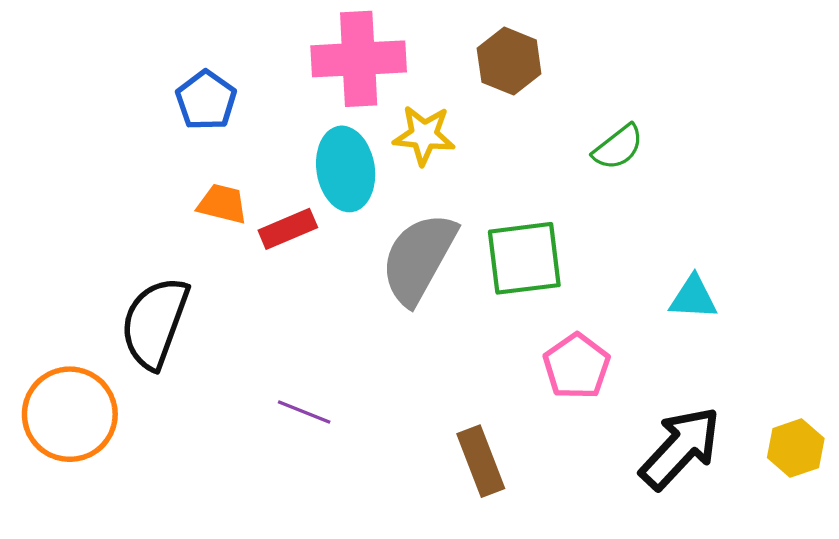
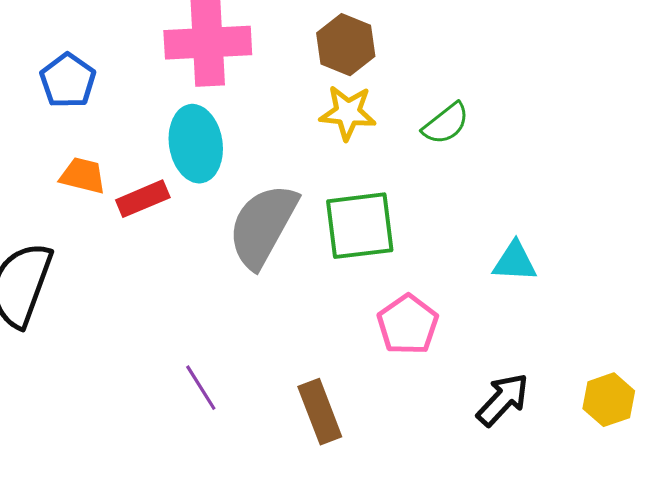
yellow star: (424, 135) -> (348, 113), moved
purple line: (304, 412) -> (201, 388), moved, turned 36
black arrow: (680, 448) -> (503, 400), size x0.7

